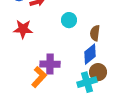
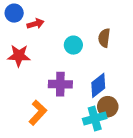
brown semicircle: (95, 33) -> (104, 38), moved
purple cross: (50, 64) -> (60, 84), moved

